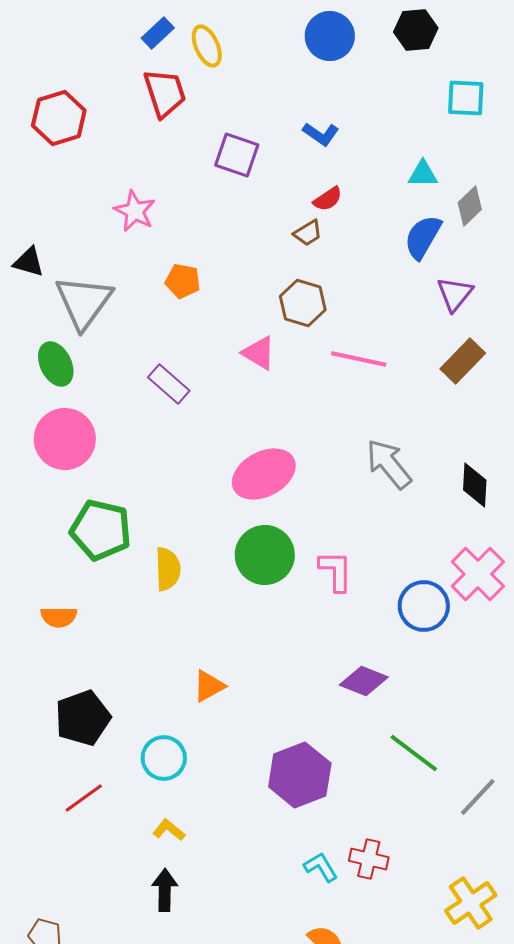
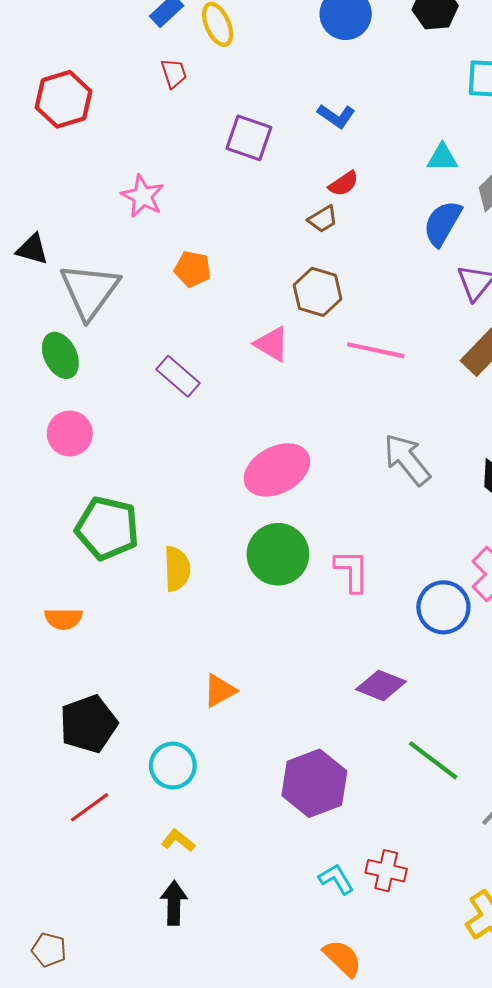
red trapezoid: (165, 93) -> (174, 73), size x0.6
pink circle: (65, 439) -> (70, 433), size x0.7

